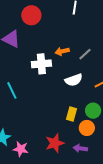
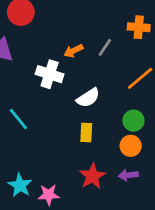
white cross: (41, 64) -> (50, 74), turned 36
white semicircle: (74, 80) -> (88, 98), moved
yellow rectangle: (71, 114) -> (86, 133), moved

